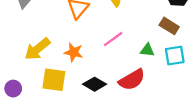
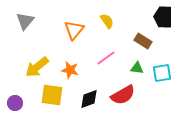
brown rectangle: (169, 26) -> (143, 41), moved
black diamond: (95, 84) -> (89, 99), turned -50

